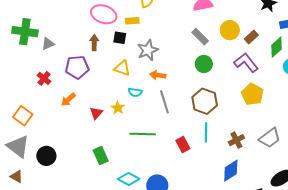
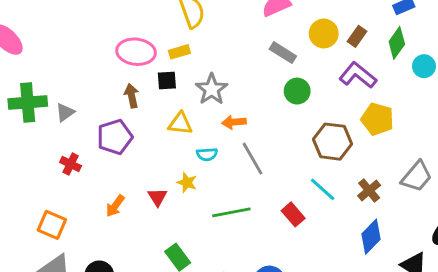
orange arrow: (68, 100) -> (115, 206), moved
brown hexagon: (205, 101) -> (332, 142), moved
cyan line: (206, 132) -> (323, 189), turned -36

